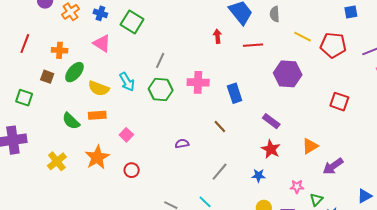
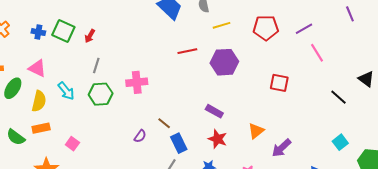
blue cross: (100, 13) -> (38, 32), moved
red arrow: (217, 36) -> (90, 36), moved, turned -136
yellow line: (303, 37) -> (221, 25), moved, turned -36
pink triangle: (102, 43) -> (37, 68), moved
red line: (253, 45) -> (187, 51), moved
yellow semicircle: (99, 88) -> (39, 101), turned -90
blue rectangle: (235, 93) -> (179, 143), moved
purple semicircle: (182, 144) -> (140, 136), moved, turned 144

